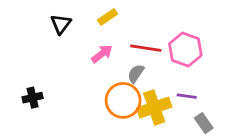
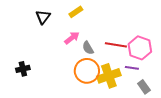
red line: (146, 48) -> (116, 45), moved
pink hexagon: (185, 50) -> (140, 48), moved
gray semicircle: (136, 74) -> (88, 48), moved, turned -64

